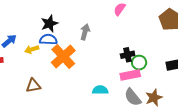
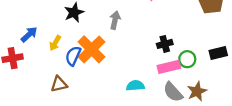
blue semicircle: (48, 39) -> (73, 56), moved, turned -66
yellow arrow: (32, 49) -> (55, 43), turned -40
green circle: (139, 63) -> (187, 59), moved

